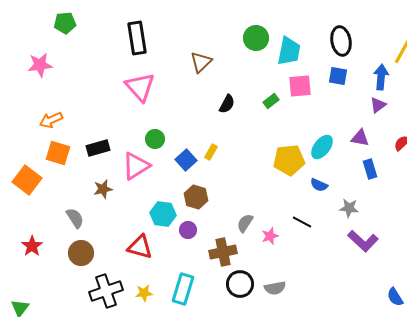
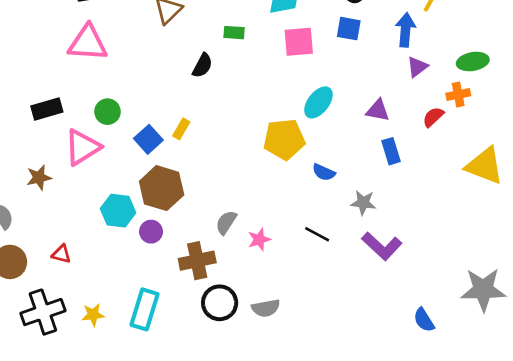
pink triangle: (140, 87) -> (88, 43), turned -44
green rectangle: (271, 101) -> (234, 33), moved, turned 42
purple triangle: (378, 105) -> (417, 67), moved
cyan ellipse: (322, 147) -> (318, 102), moved
black rectangle: (98, 148) -> (47, 109), moved
brown hexagon: (196, 197) -> (162, 188), size x1.4
black line: (302, 222) -> (317, 234), moved
red triangle: (140, 247) -> (61, 254), moved, size x0.6

